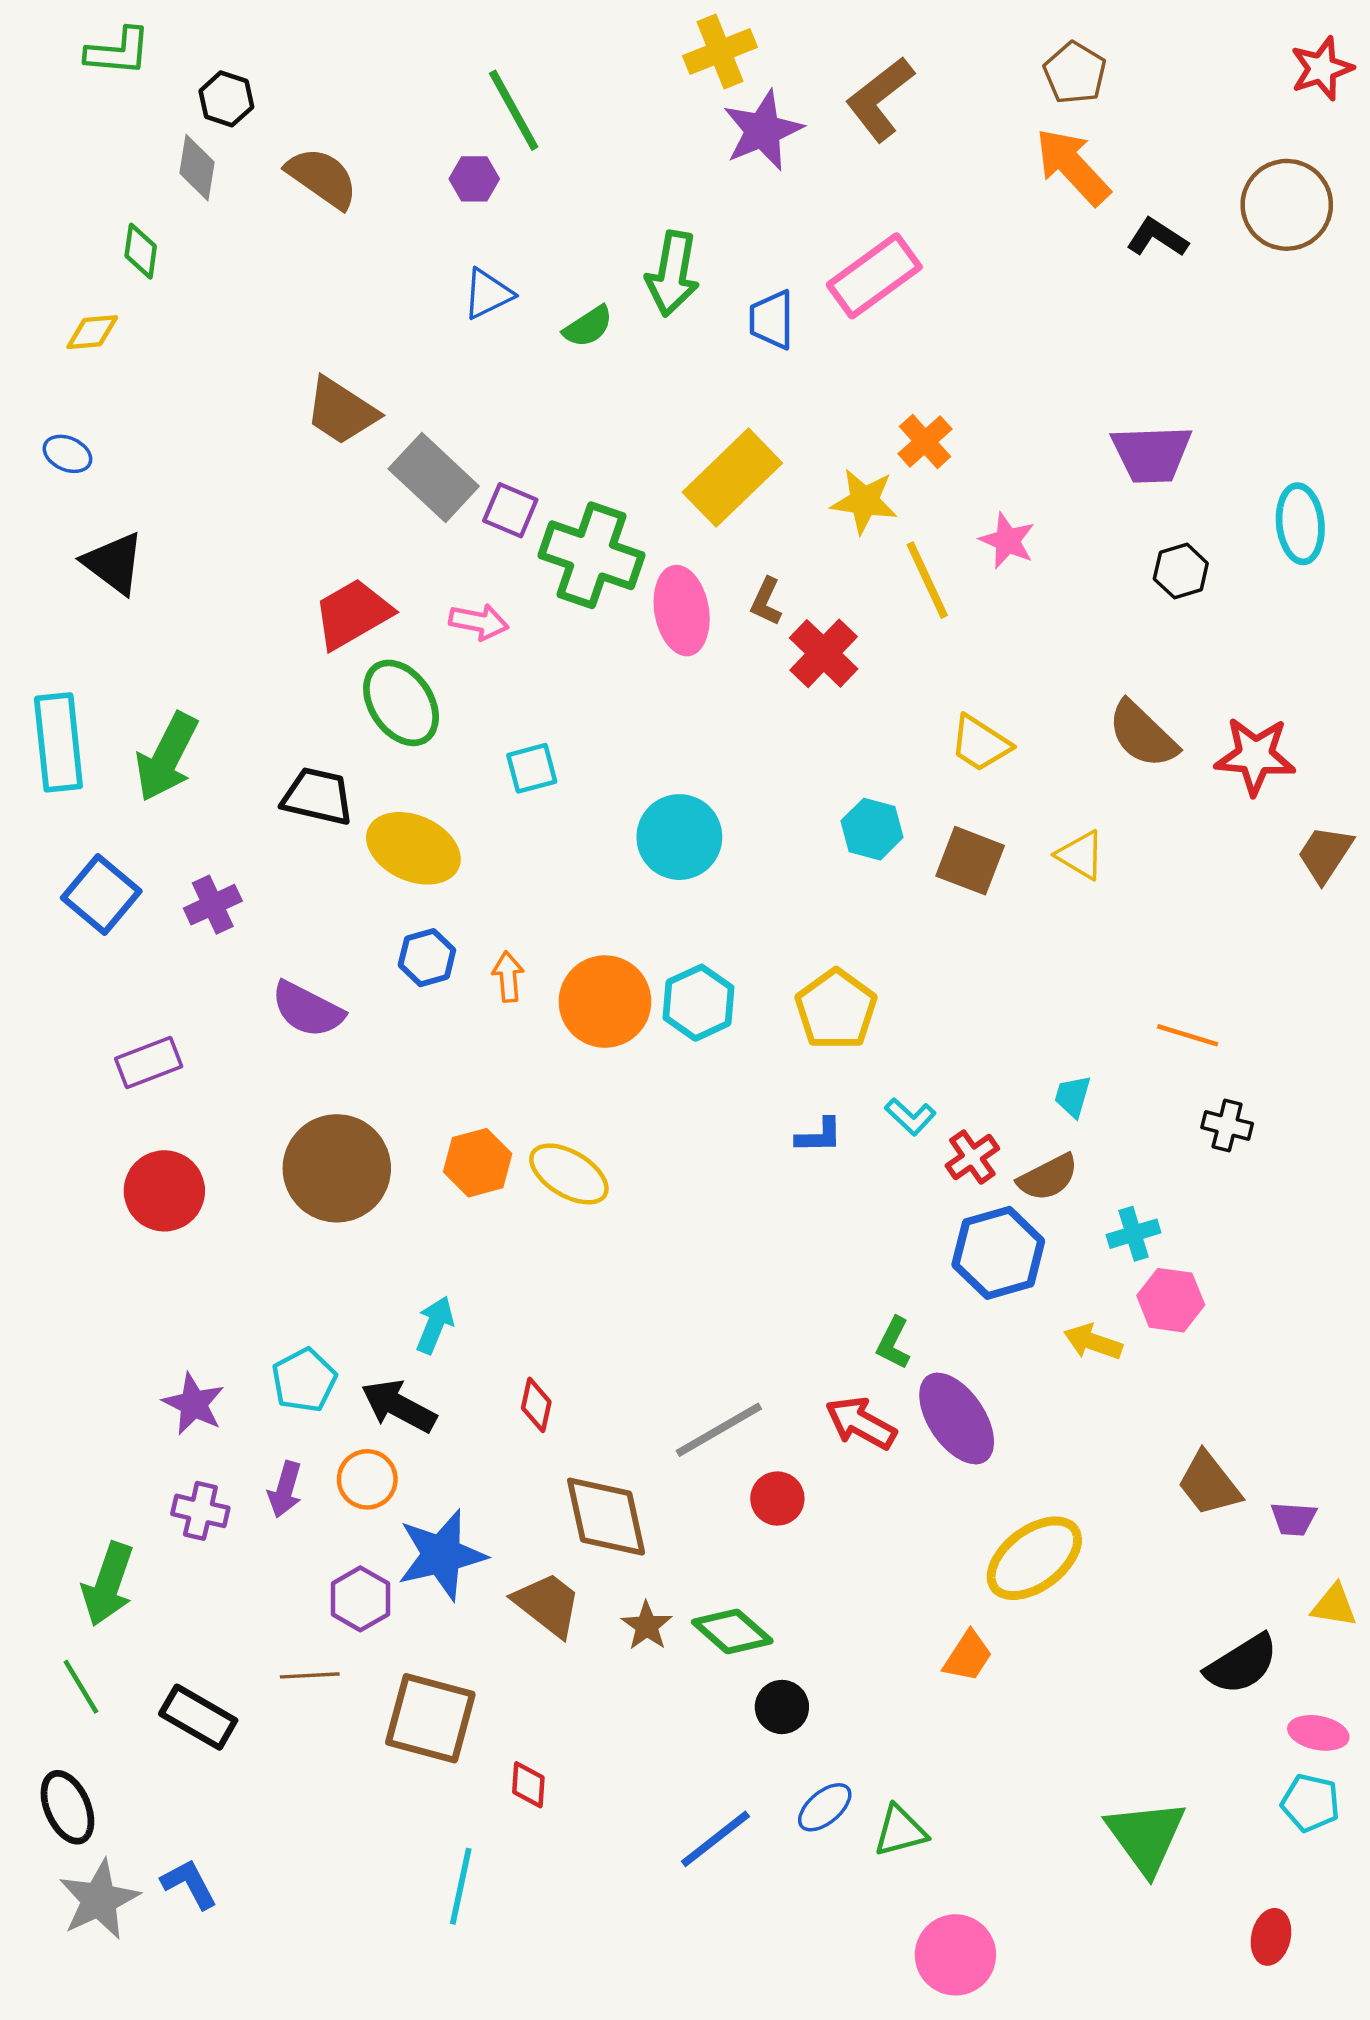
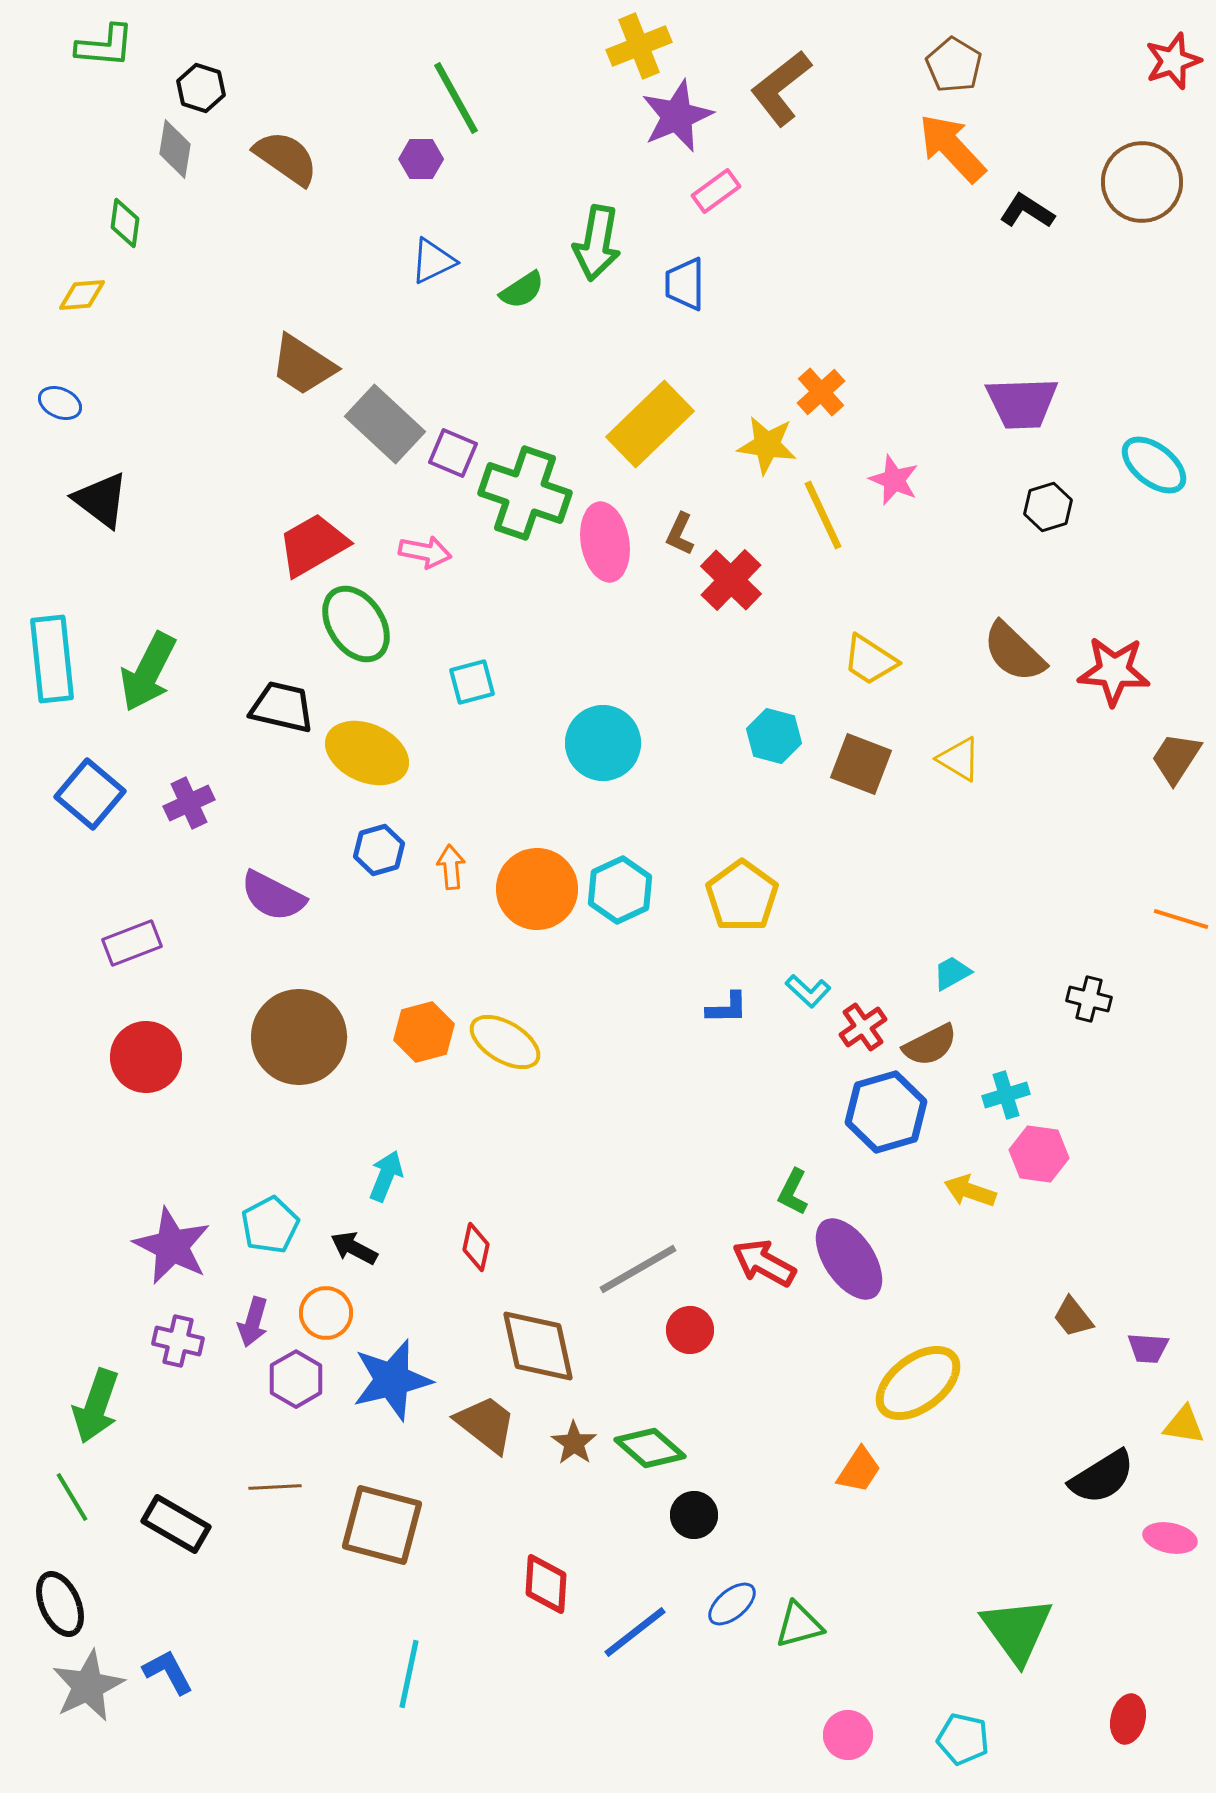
pink rectangle: (874, 276) -> (716, 191), moved, size x0.6
cyan ellipse: (1300, 524) -> (1154, 465), turned -46
orange line: (1188, 1035) -> (1181, 919), moved
cyan trapezoid: (1073, 1096) -> (952, 973), turned 45
purple star: (194, 1404) -> (172, 1246), size x1.4
black arrow: (399, 1406) -> (354, 1248), size x0.7
brown trapezoid: (1209, 1484) -> (1073, 1317), size x0.7
purple hexagon: (360, 1599) -> (296, 1379), moved
red diamond: (528, 1785) -> (546, 1584), moved, size x1.4
cyan pentagon: (1310, 1803) -> (963, 1739), moved
pink circle: (955, 1955) -> (848, 1735), size x0.7

